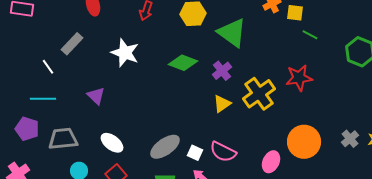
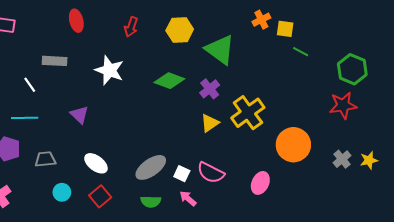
gray rectangle: (72, 44) -> (55, 61), turned 50
red star: (299, 78) -> (343, 105), moved
gray trapezoid: (63, 139) -> (45, 159), size x0.7
orange circle: (304, 142) -> (293, 145), moved

